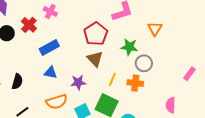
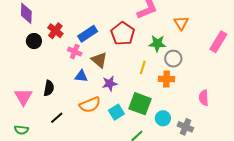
pink cross: (50, 12) -> (75, 52), moved
blue rectangle: (49, 47) -> (88, 34), moved
brown triangle: (95, 59) -> (99, 60), moved
pink rectangle: (190, 74) -> (218, 42), moved, size x1.5
yellow line: (112, 79) -> (143, 67), moved

